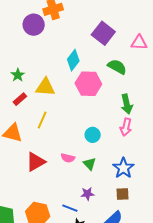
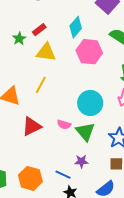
red rectangle: (20, 99) -> (39, 30), moved
cyan circle: (93, 135) -> (90, 103), size x1.6
green triangle: (90, 164) -> (85, 132), size x1.5

